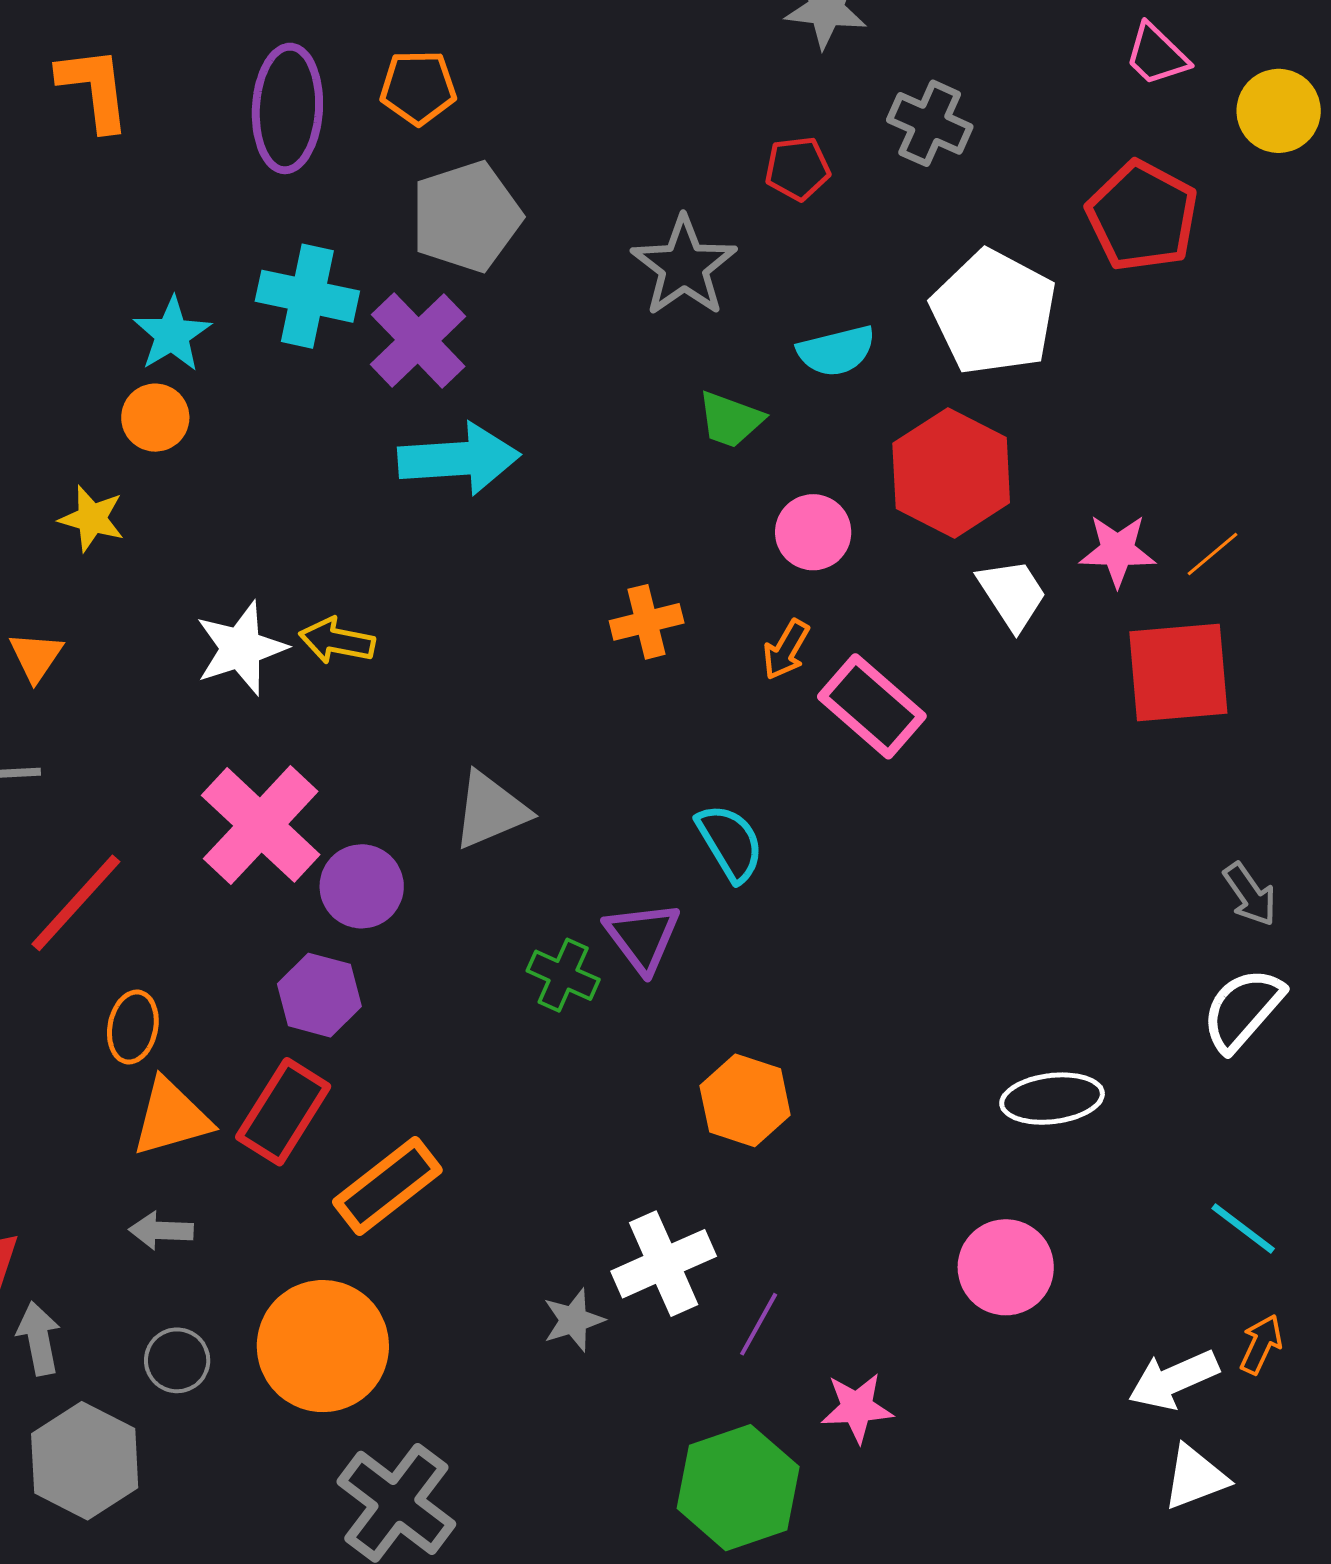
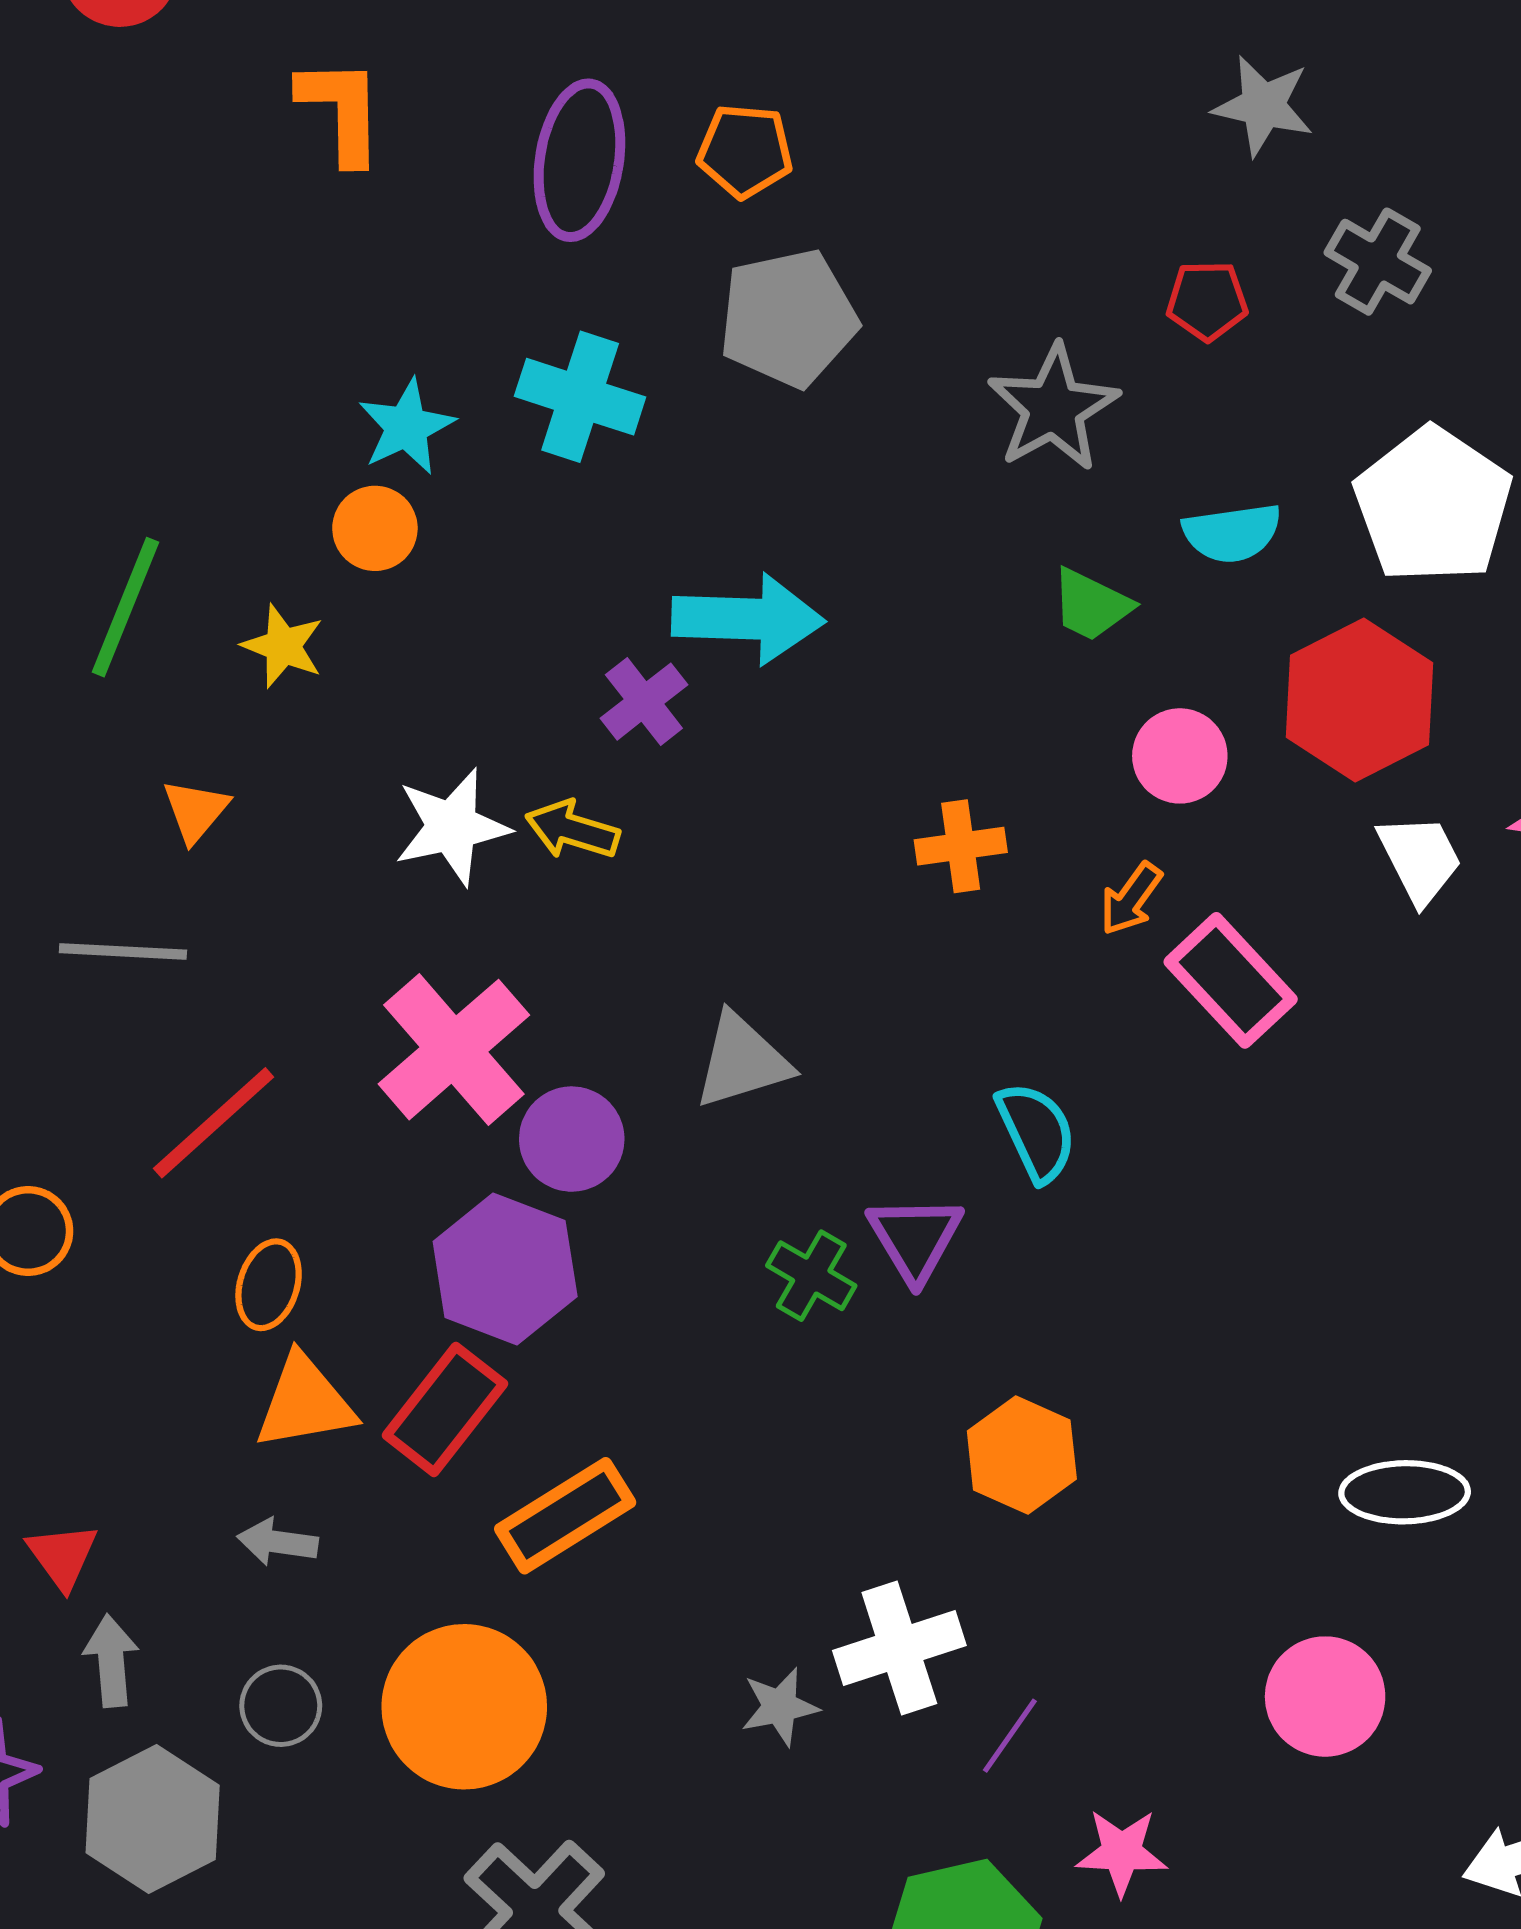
purple cross: (418, 340) -> (644, 702), moved, size x0.7
purple hexagon: (319, 995) -> (505, 1269), size x1.4

